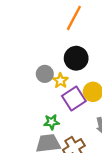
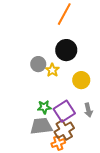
purple square: (74, 99) -> (64, 111), moved

